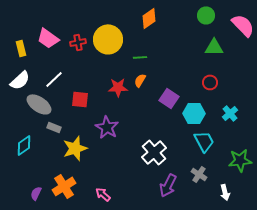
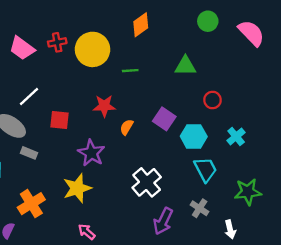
red cross: (78, 42) -> (57, 42), moved
green triangle: (214, 47) -> (185, 66), moved
orange semicircle: (140, 80) -> (127, 127), moved
yellow star: (75, 148) -> (77, 188), moved
orange cross: (64, 186) -> (31, 204), moved

